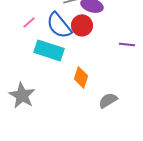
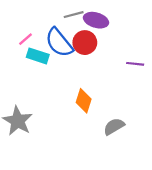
cyan rectangle: (49, 50) -> (38, 56), moved, size x0.7

